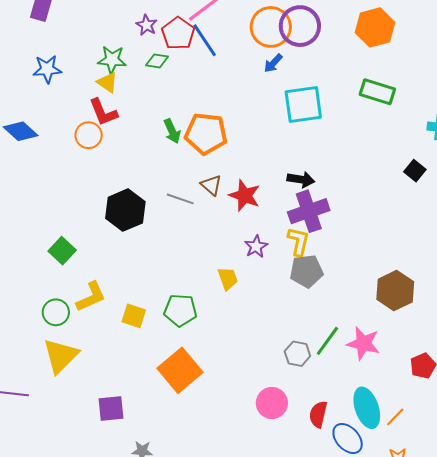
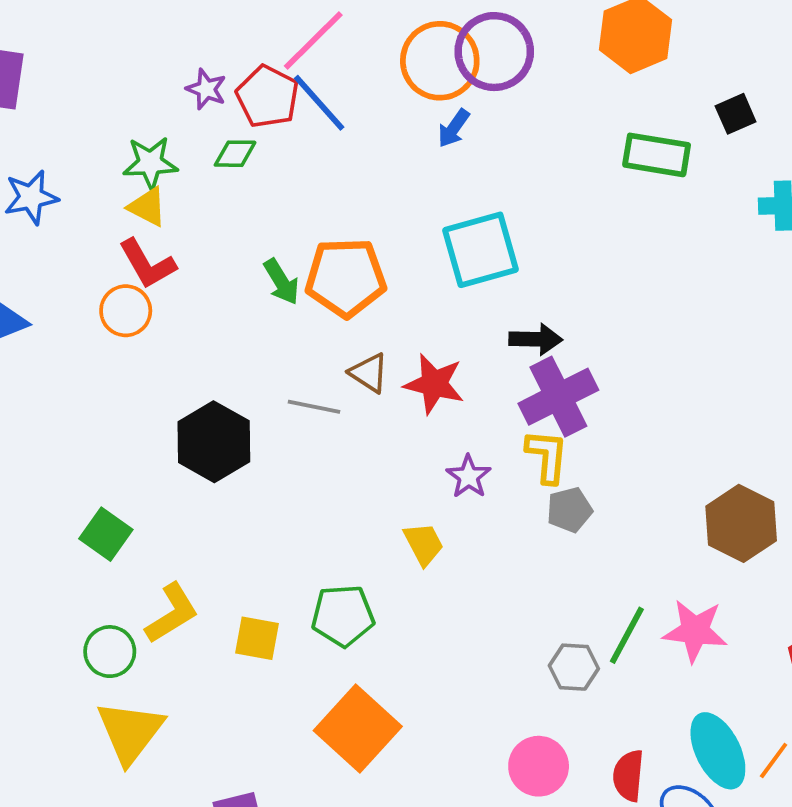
cyan square: (303, 104) -> (480, 250), moved
black square: (415, 171) -> (736, 114), moved, turned 35
gray pentagon: (306, 271) -> (569, 510), size x0.7

